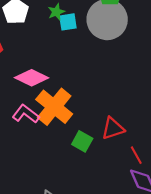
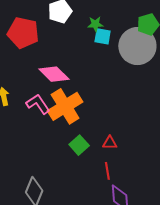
red triangle: (113, 128) -> (110, 143), size x0.7
red line: (136, 155) -> (107, 171), moved

